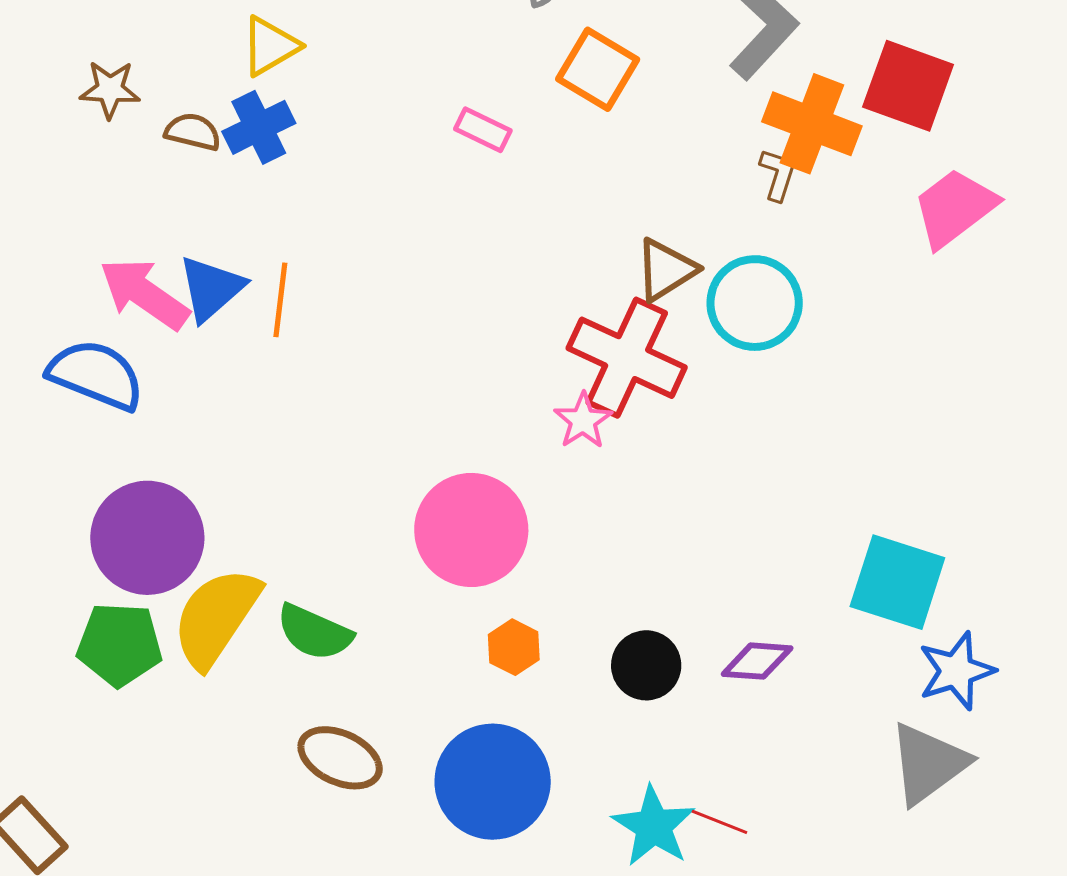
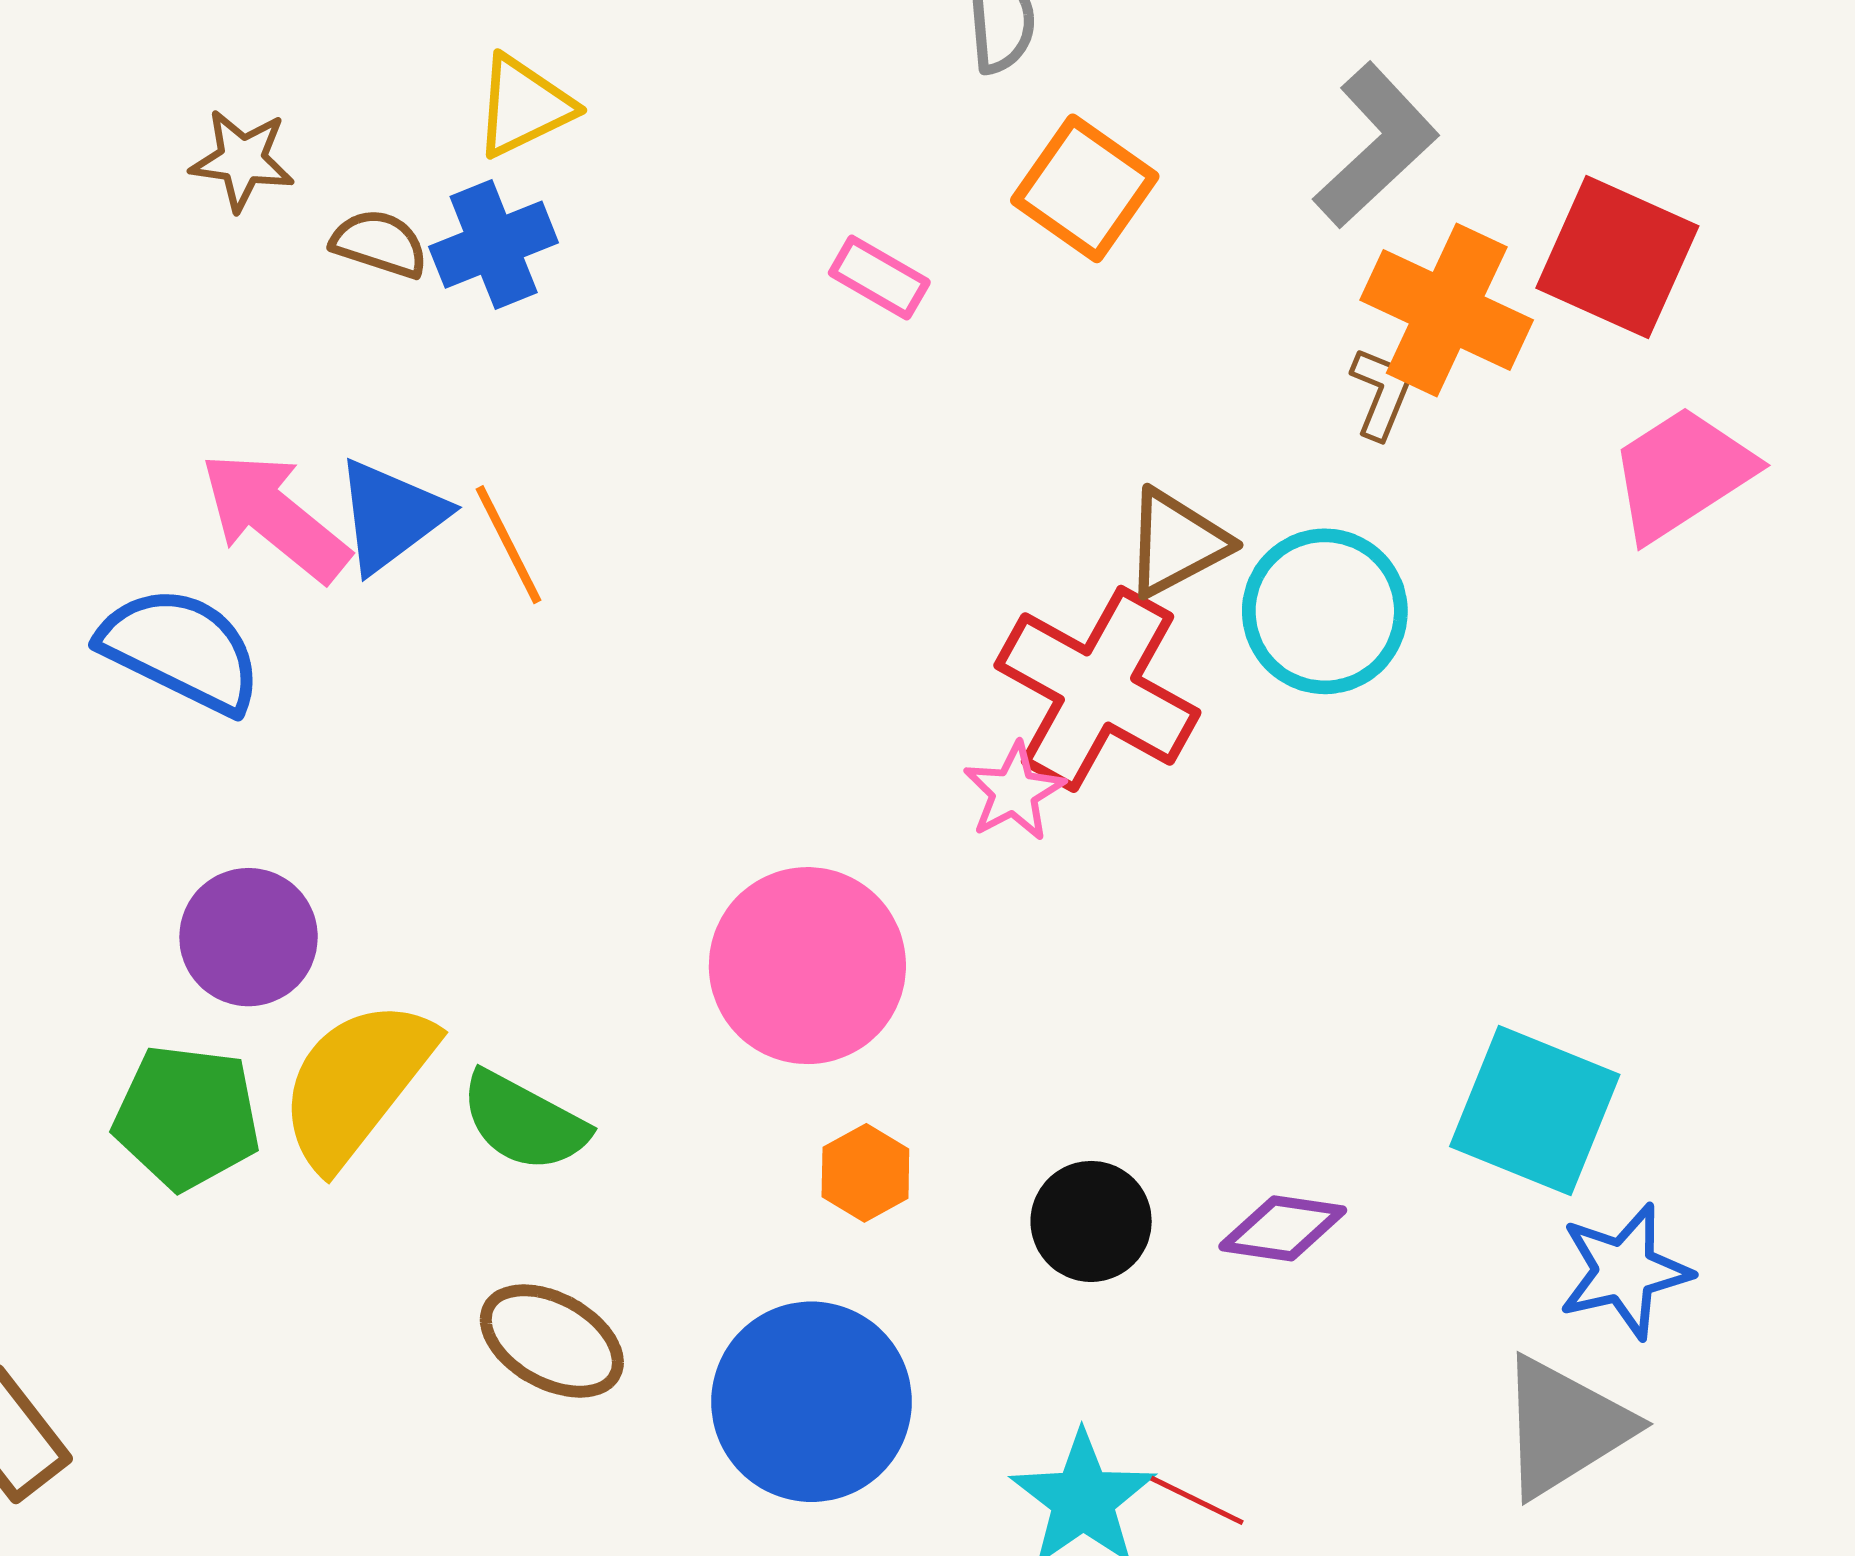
orange line: (280, 300) -> (508, 545), turned -38
purple circle: (147, 538) -> (249, 937), size x0.7

